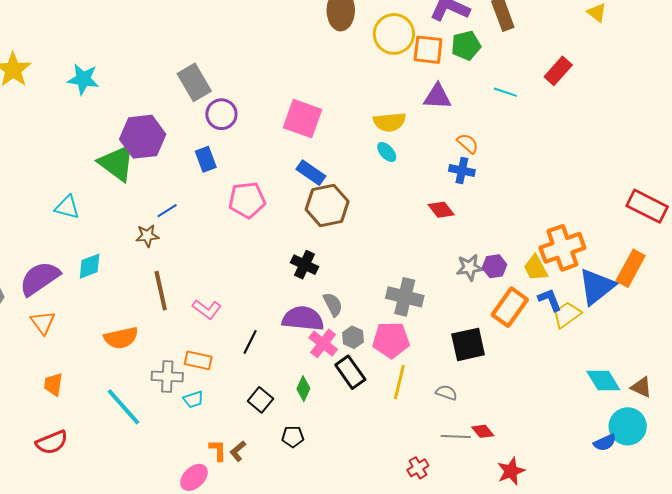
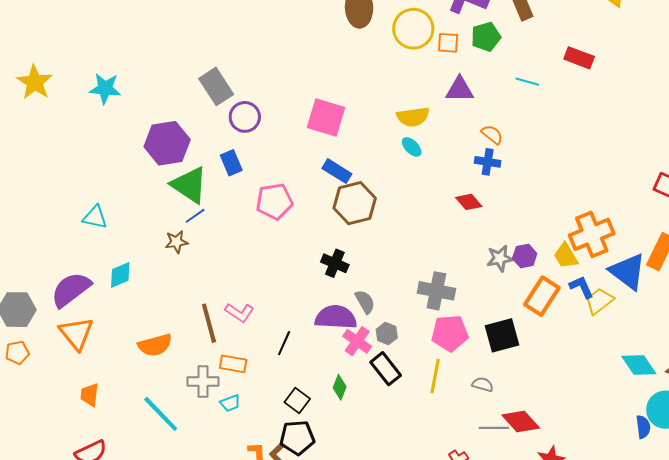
orange square: (428, 50) -> (448, 43), size x0.7
red rectangle: (558, 71) -> (579, 58), turned 72
green triangle: (117, 163) -> (189, 185), moved
blue triangle: (597, 287) -> (628, 271), turned -42
brown line: (161, 291) -> (209, 323), moved
orange triangle: (43, 322) -> (76, 333), size x1.4
pink pentagon: (391, 340) -> (450, 333), moved
red diamond: (483, 431) -> (521, 421), size x1.6
black pentagon: (293, 437) -> (297, 438), moved, size x1.6
blue semicircle: (605, 443) -> (643, 427), turned -70

